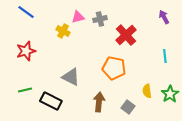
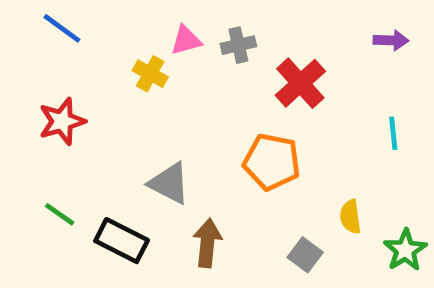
purple arrow: (164, 17) -> (391, 40), turned 120
green line: (25, 90) -> (60, 214), turned 48
green star: (170, 94) -> (405, 250), moved
brown arrow: (99, 102) -> (207, 243), moved

